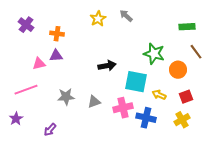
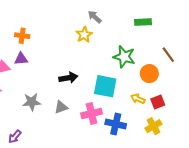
yellow star: (98, 19) -> (84, 35), moved
green rectangle: (187, 27) -> (143, 22), moved
black arrow: (107, 66) -> (68, 78), moved
yellow arrow: (159, 95) -> (138, 99), moved

